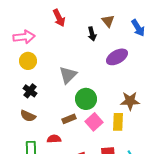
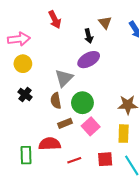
purple ellipse: (117, 57) -> (89, 60), moved
brown semicircle: (28, 116) -> (56, 101), moved, turned 56
yellow rectangle: (118, 122) -> (124, 134), moved
red semicircle: (54, 139) -> (50, 144), size x1.5

